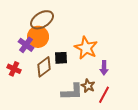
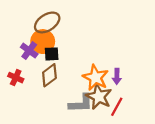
orange star: (86, 48) -> (95, 78), moved
black square: (61, 58) -> (52, 54), moved
brown star: (88, 86) -> (99, 97), size x1.6

